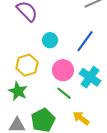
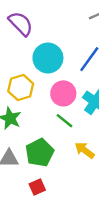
cyan circle: (50, 40) -> (48, 58), size x1.6

